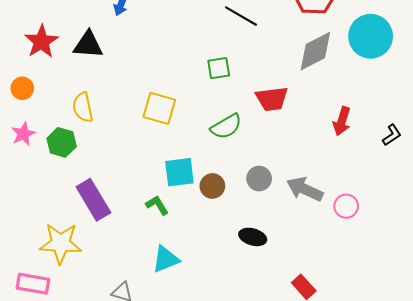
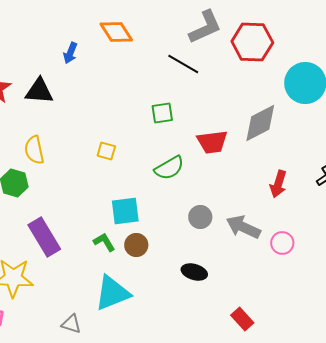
gray diamond: (315, 51) -> (260, 123), moved
yellow square: (159, 108) -> (106, 151), size x0.6
red arrow: (342, 121) -> (278, 184), moved
brown circle: (212, 186) -> (136, 245), moved
cyan triangle: (166, 259) -> (112, 293), size x1.4

